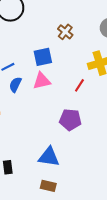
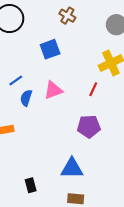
brown cross: (65, 32) -> (67, 16), moved
blue square: (43, 57) -> (50, 49), moved

